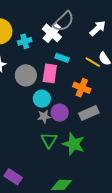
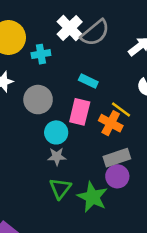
white cross: (52, 33) -> (70, 28), moved
yellow line: (93, 62) -> (121, 110), moved
pink rectangle: (50, 73) -> (80, 112), moved
purple circle: (60, 113) -> (117, 176), moved

